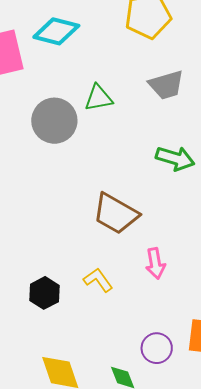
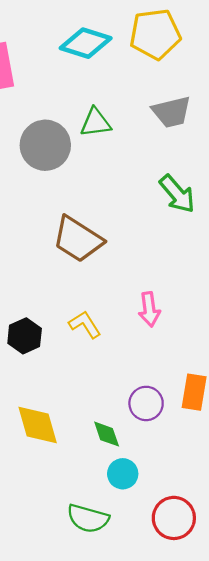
cyan diamond: (56, 31) -> (86, 43), moved
green arrow: (175, 158) -> (177, 194), turned 30
brown trapezoid: (116, 214) -> (78, 239), moved

